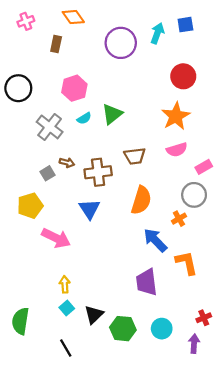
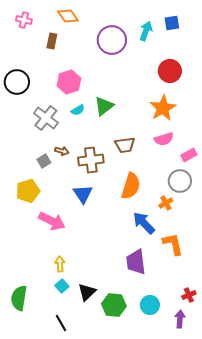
pink cross: (26, 21) -> (24, 20), turned 35

